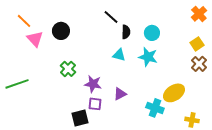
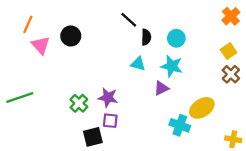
orange line: (24, 21) -> (28, 24), turned 70
green cross: (68, 69) -> (79, 103), moved
purple triangle: (120, 94) -> (161, 88), moved
yellow cross: (192, 120) -> (233, 139), moved

